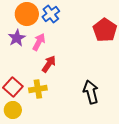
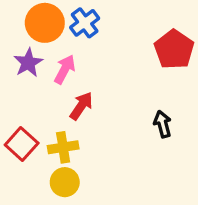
black arrow: (91, 92) -> (163, 124), moved, size x0.7
yellow circle: (13, 110) -> (65, 182), moved

